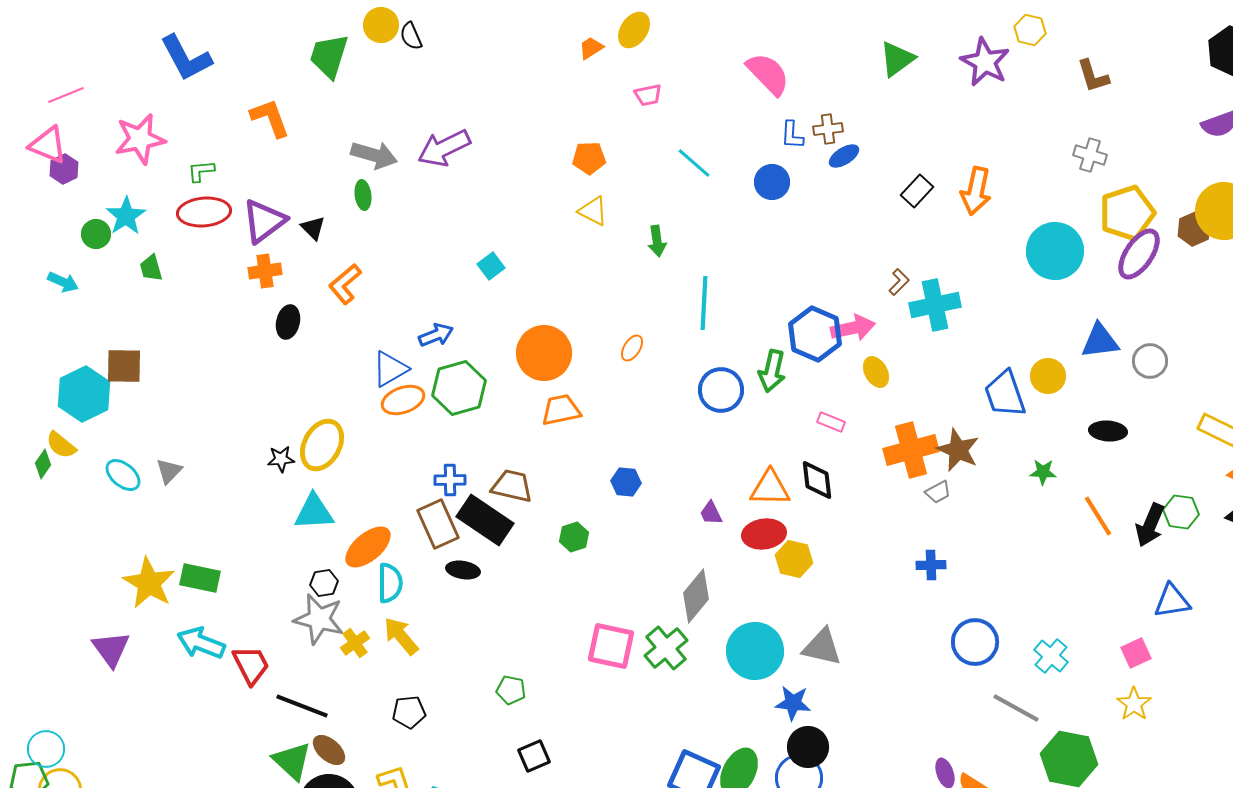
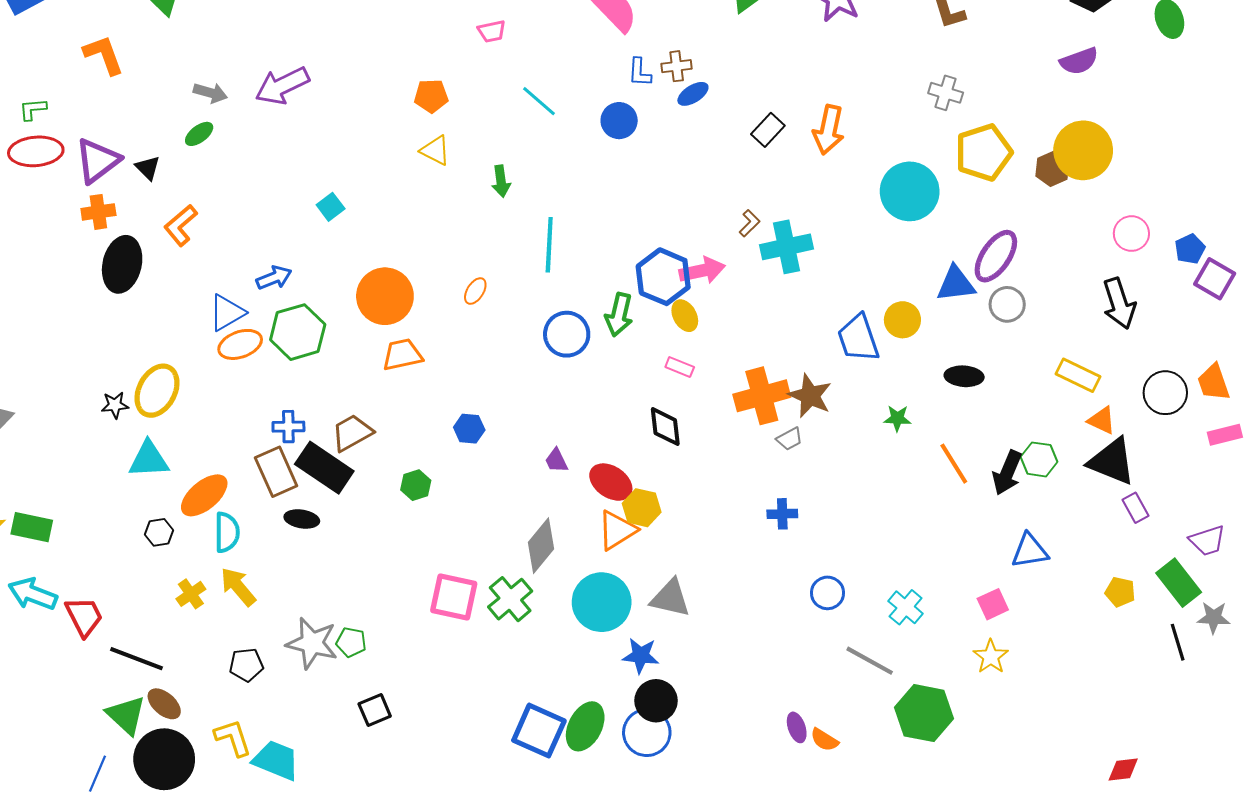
gray arrow: (374, 155) -> (210, 93), size x0.7
green ellipse: (363, 195) -> (199, 134), turned 60
purple ellipse: (1139, 254) -> (996, 256), moved
black ellipse: (288, 322) -> (122, 264), size x1.6
yellow ellipse: (876, 372) -> (685, 316), moved
brown trapezoid: (512, 486) -> (352, 433), turned -42
orange triangle: (770, 488) -> (617, 530), moved, turned -33
red ellipse: (764, 534) -> (611, 482), turned 42
gray star: (319, 619) -> (312, 643), moved
blue circle: (975, 642) -> (827, 593), size x0.7

